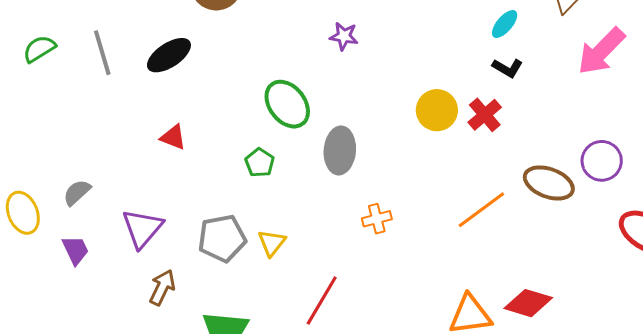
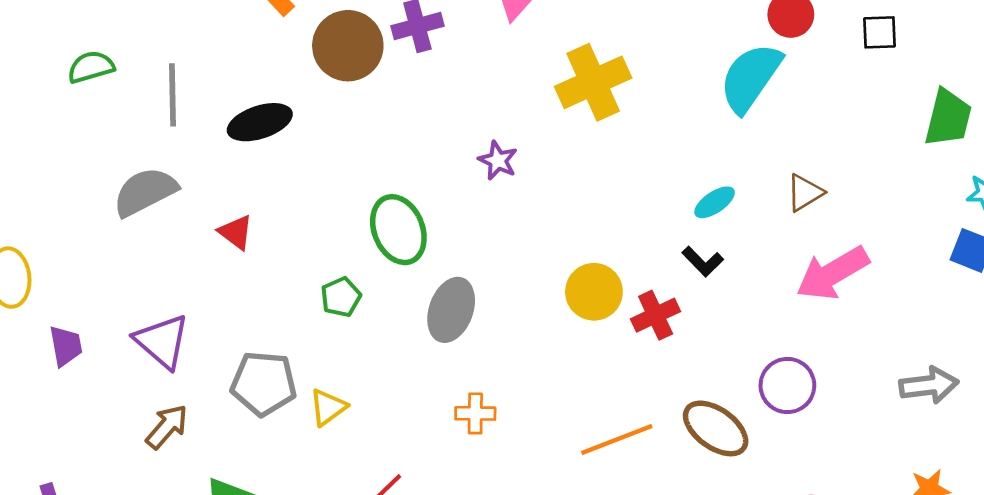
purple circle: (602, 161) -> (787, 385), moved
gray semicircle: (77, 192) -> (145, 192), moved, size x1.6
purple triangle: (142, 228) -> (162, 341), turned -45

